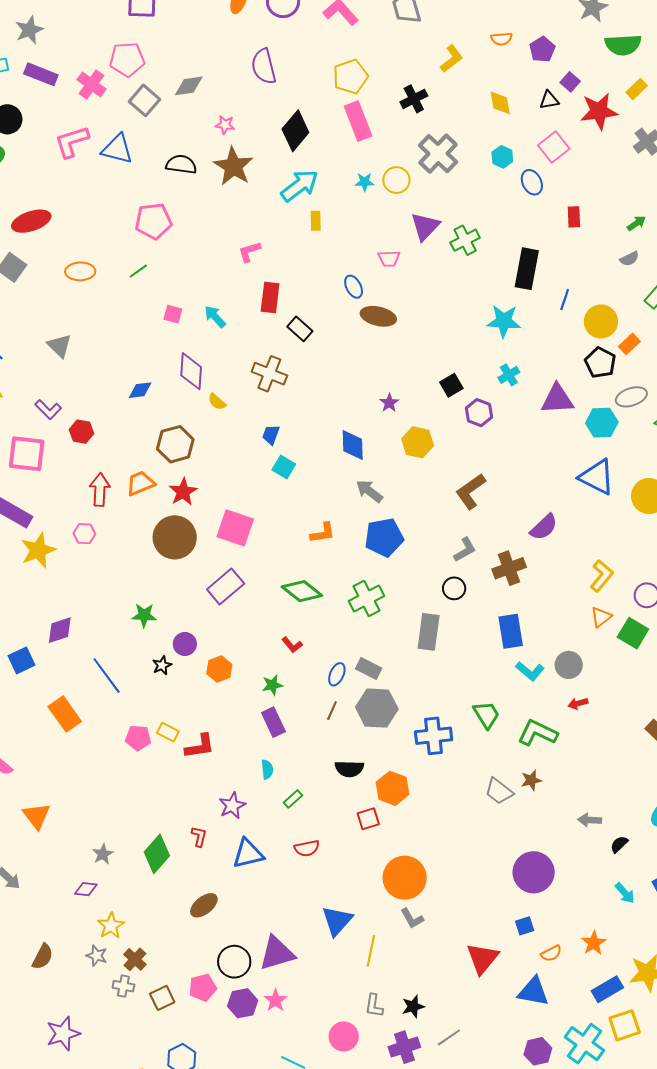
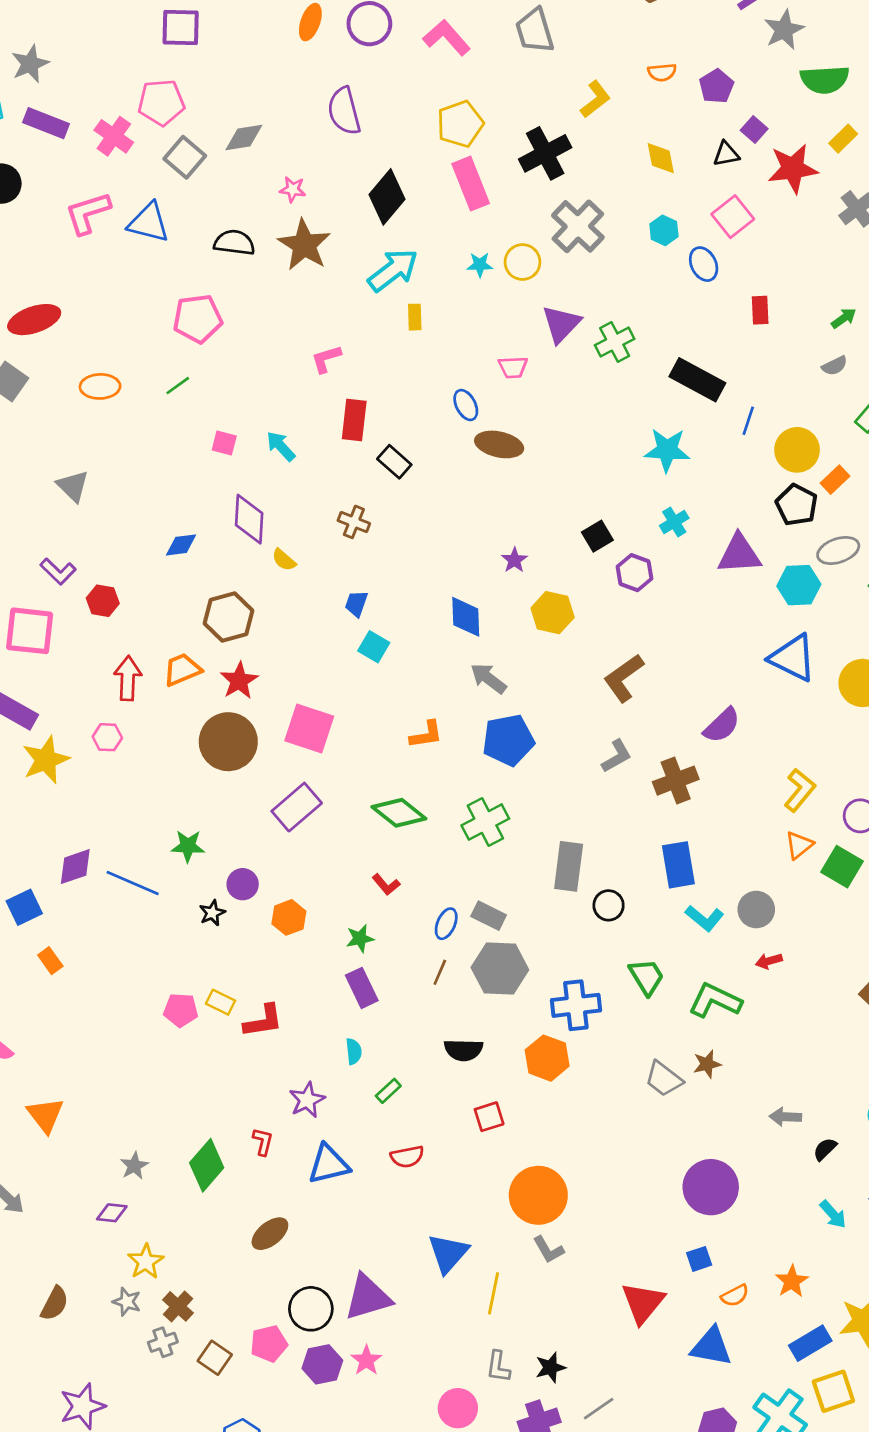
black cross: (414, 99) -> (545, 153), size x1.4
black rectangle: (527, 269) -> (697, 380), turned -72
brown cross: (269, 374) -> (354, 522), size x0.7
black circle: (454, 588) -> (609, 905), moved
blue line: (107, 676) -> (133, 883), moved, turned -30
orange rectangle: (65, 714) -> (50, 961), moved, size x0.6
orange hexagon: (392, 788) -> (547, 1058), moved
gray cross: (123, 986) -> (163, 1342), turned -30
brown square: (162, 998) -> (215, 1358), turned -30

